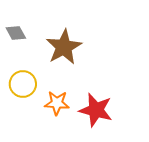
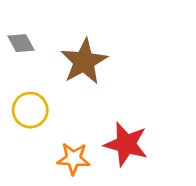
orange star: (57, 103) -> (74, 159), moved

